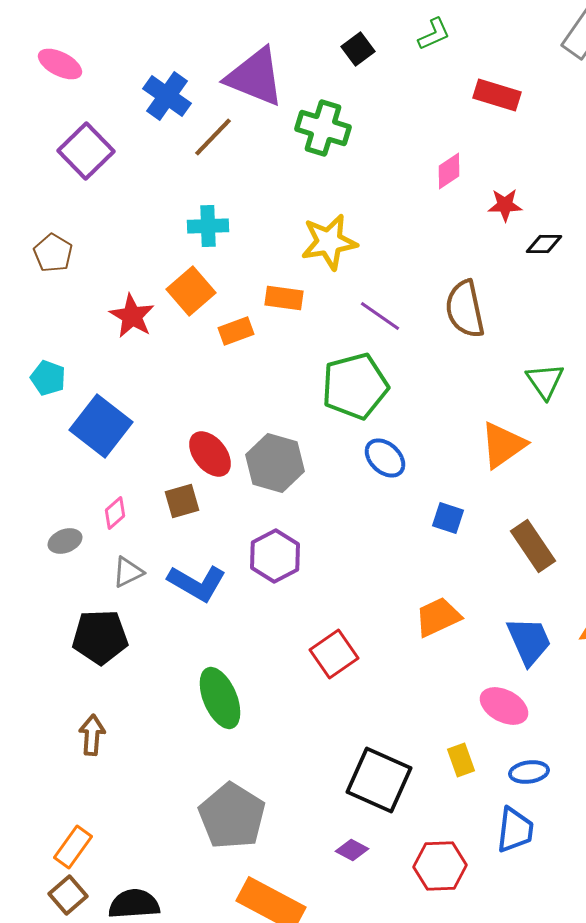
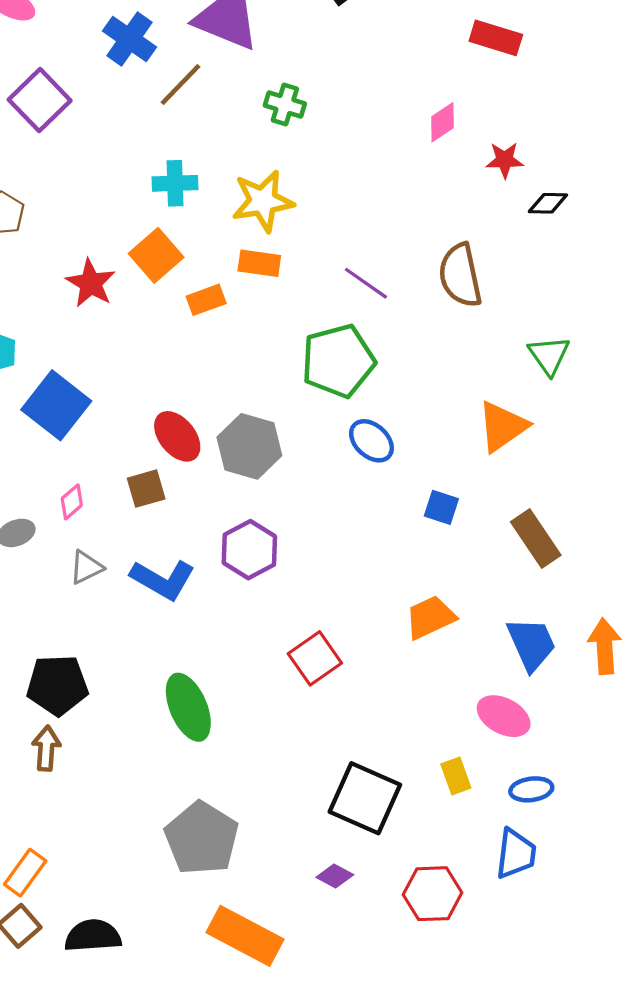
green cross: (323, 128) -> (285, 104), moved, size x0.7
yellow star: (329, 242) -> (263, 201), moved
black pentagon: (100, 637) -> (57, 685), moved

